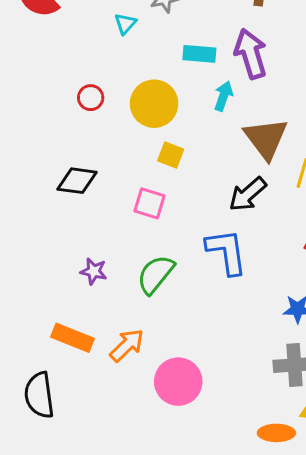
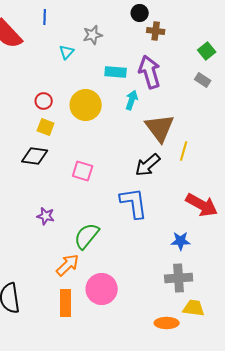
yellow square: (171, 155) -> (46, 127), moved
green semicircle: (156, 274) -> (87, 236), moved
orange rectangle: (72, 338) -> (66, 303), moved, turned 68

